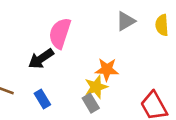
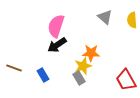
gray triangle: (126, 21) -> (105, 17), turned -49
black arrow: (41, 59) -> (57, 45), moved

